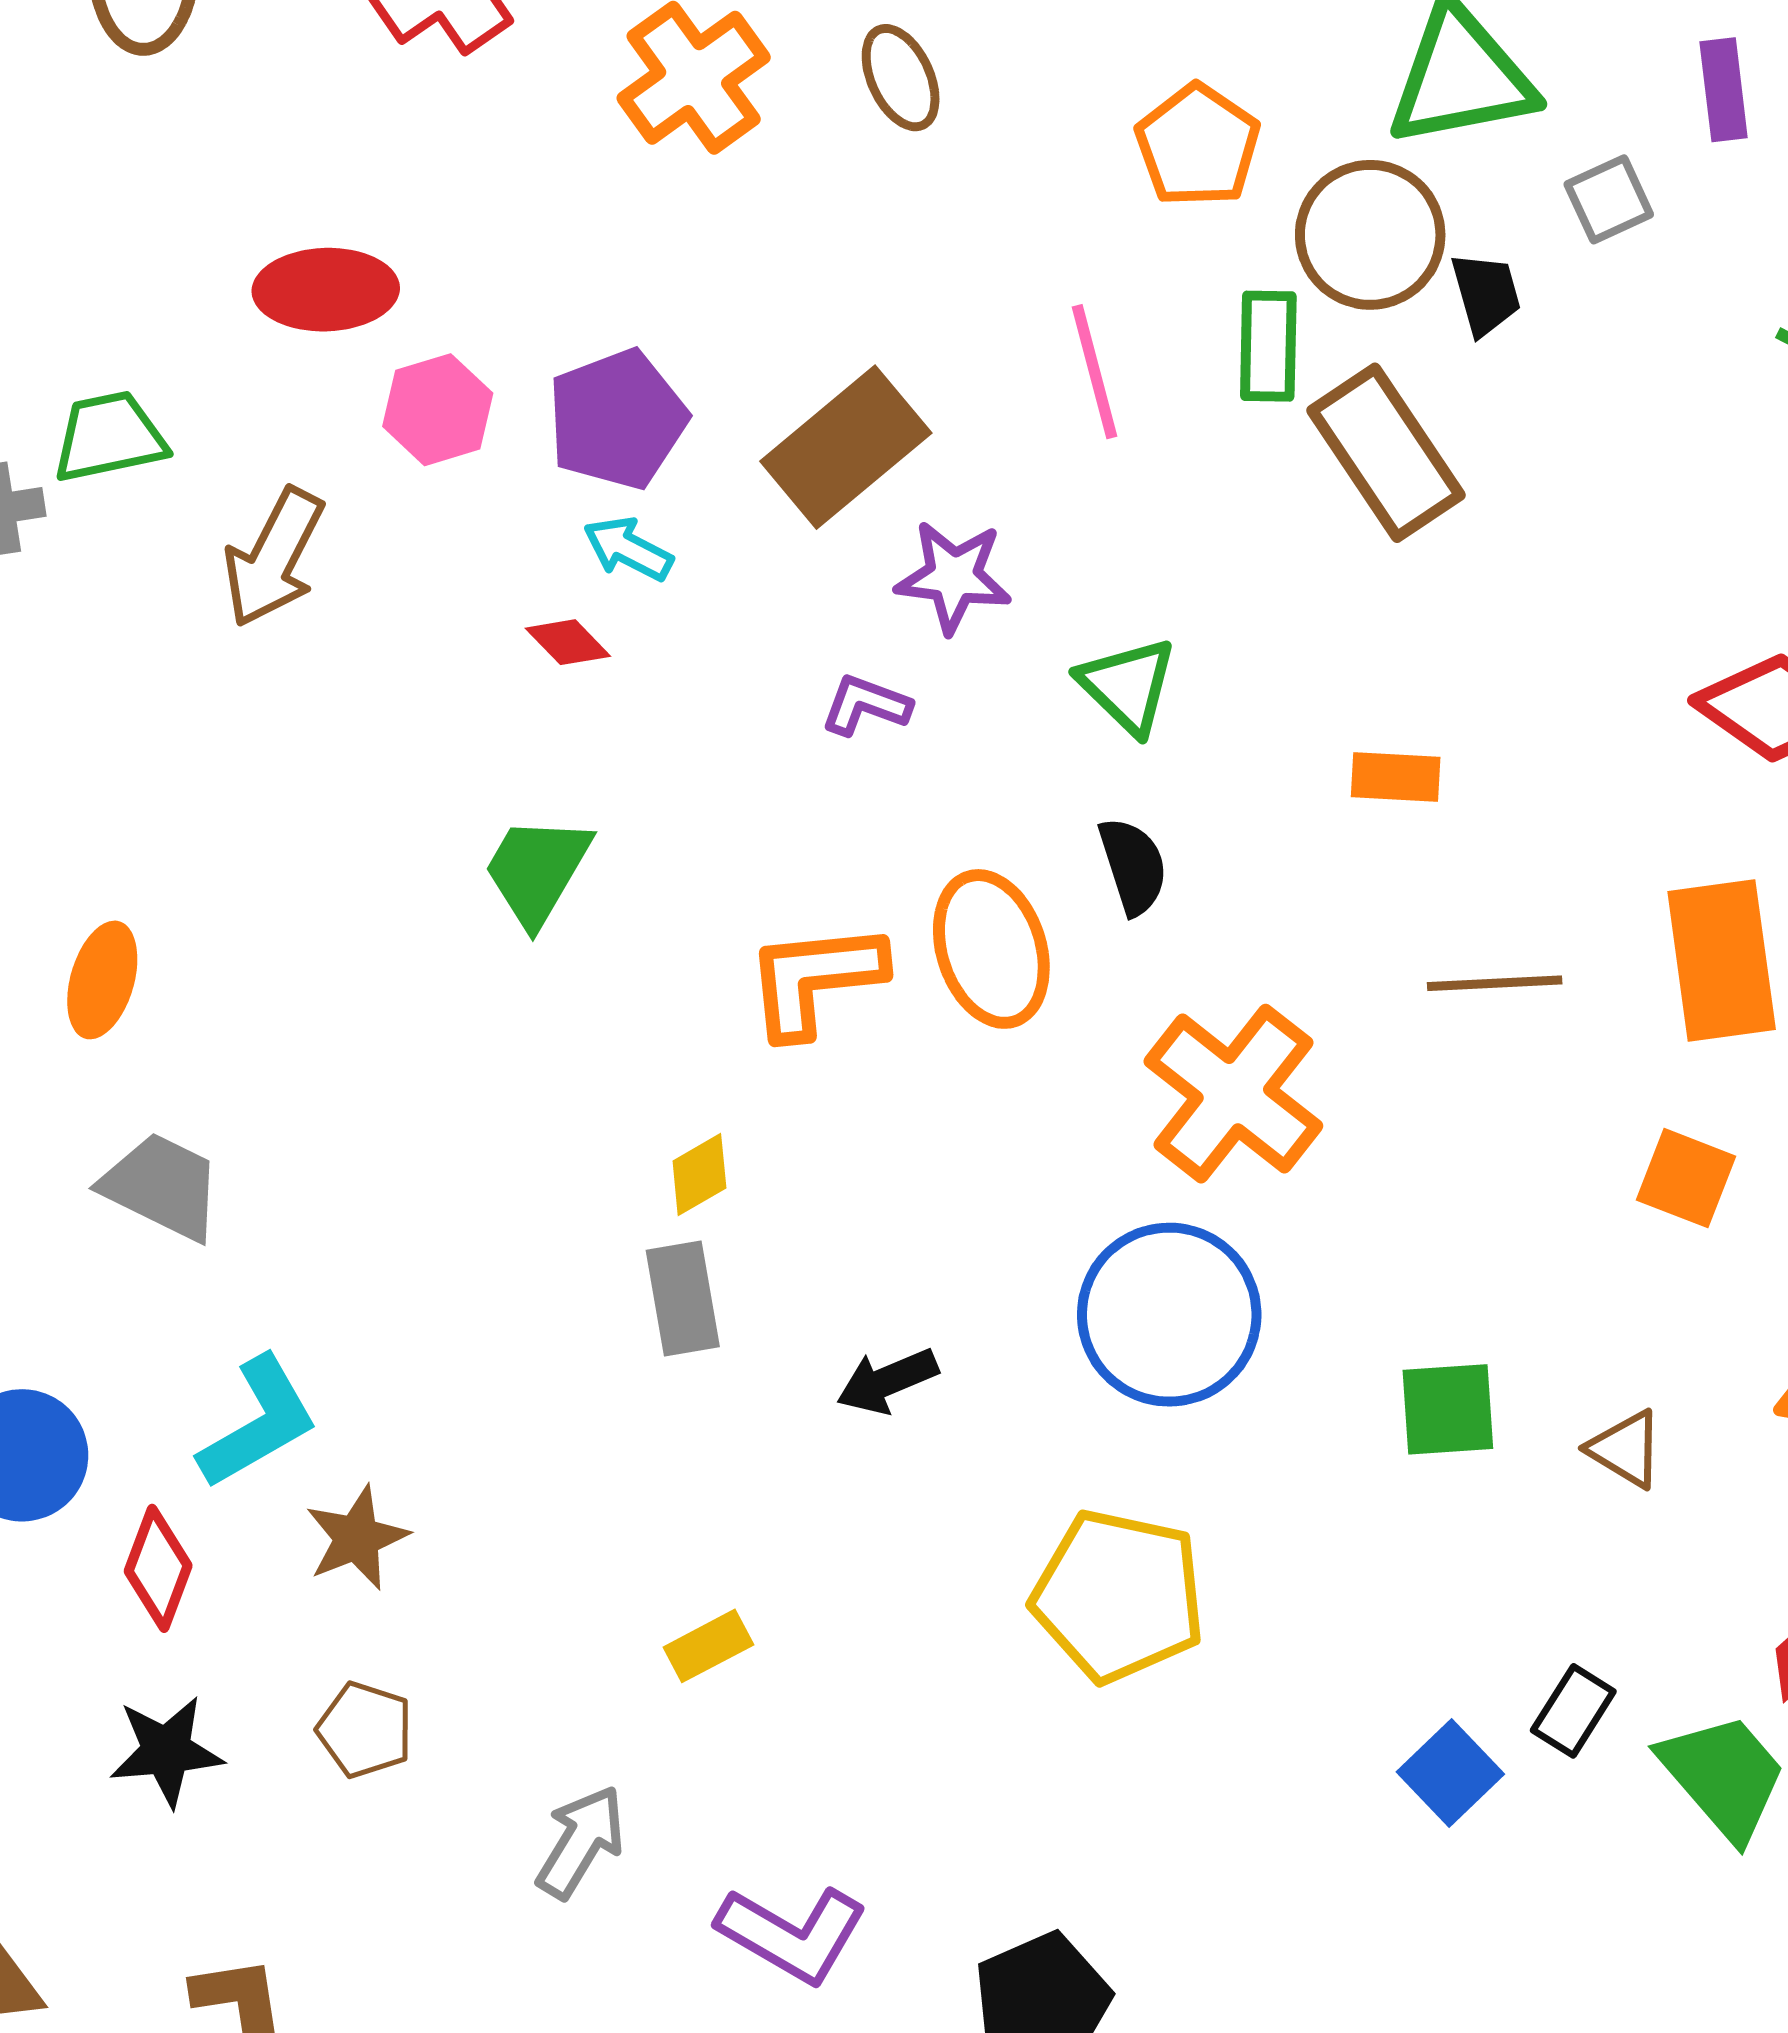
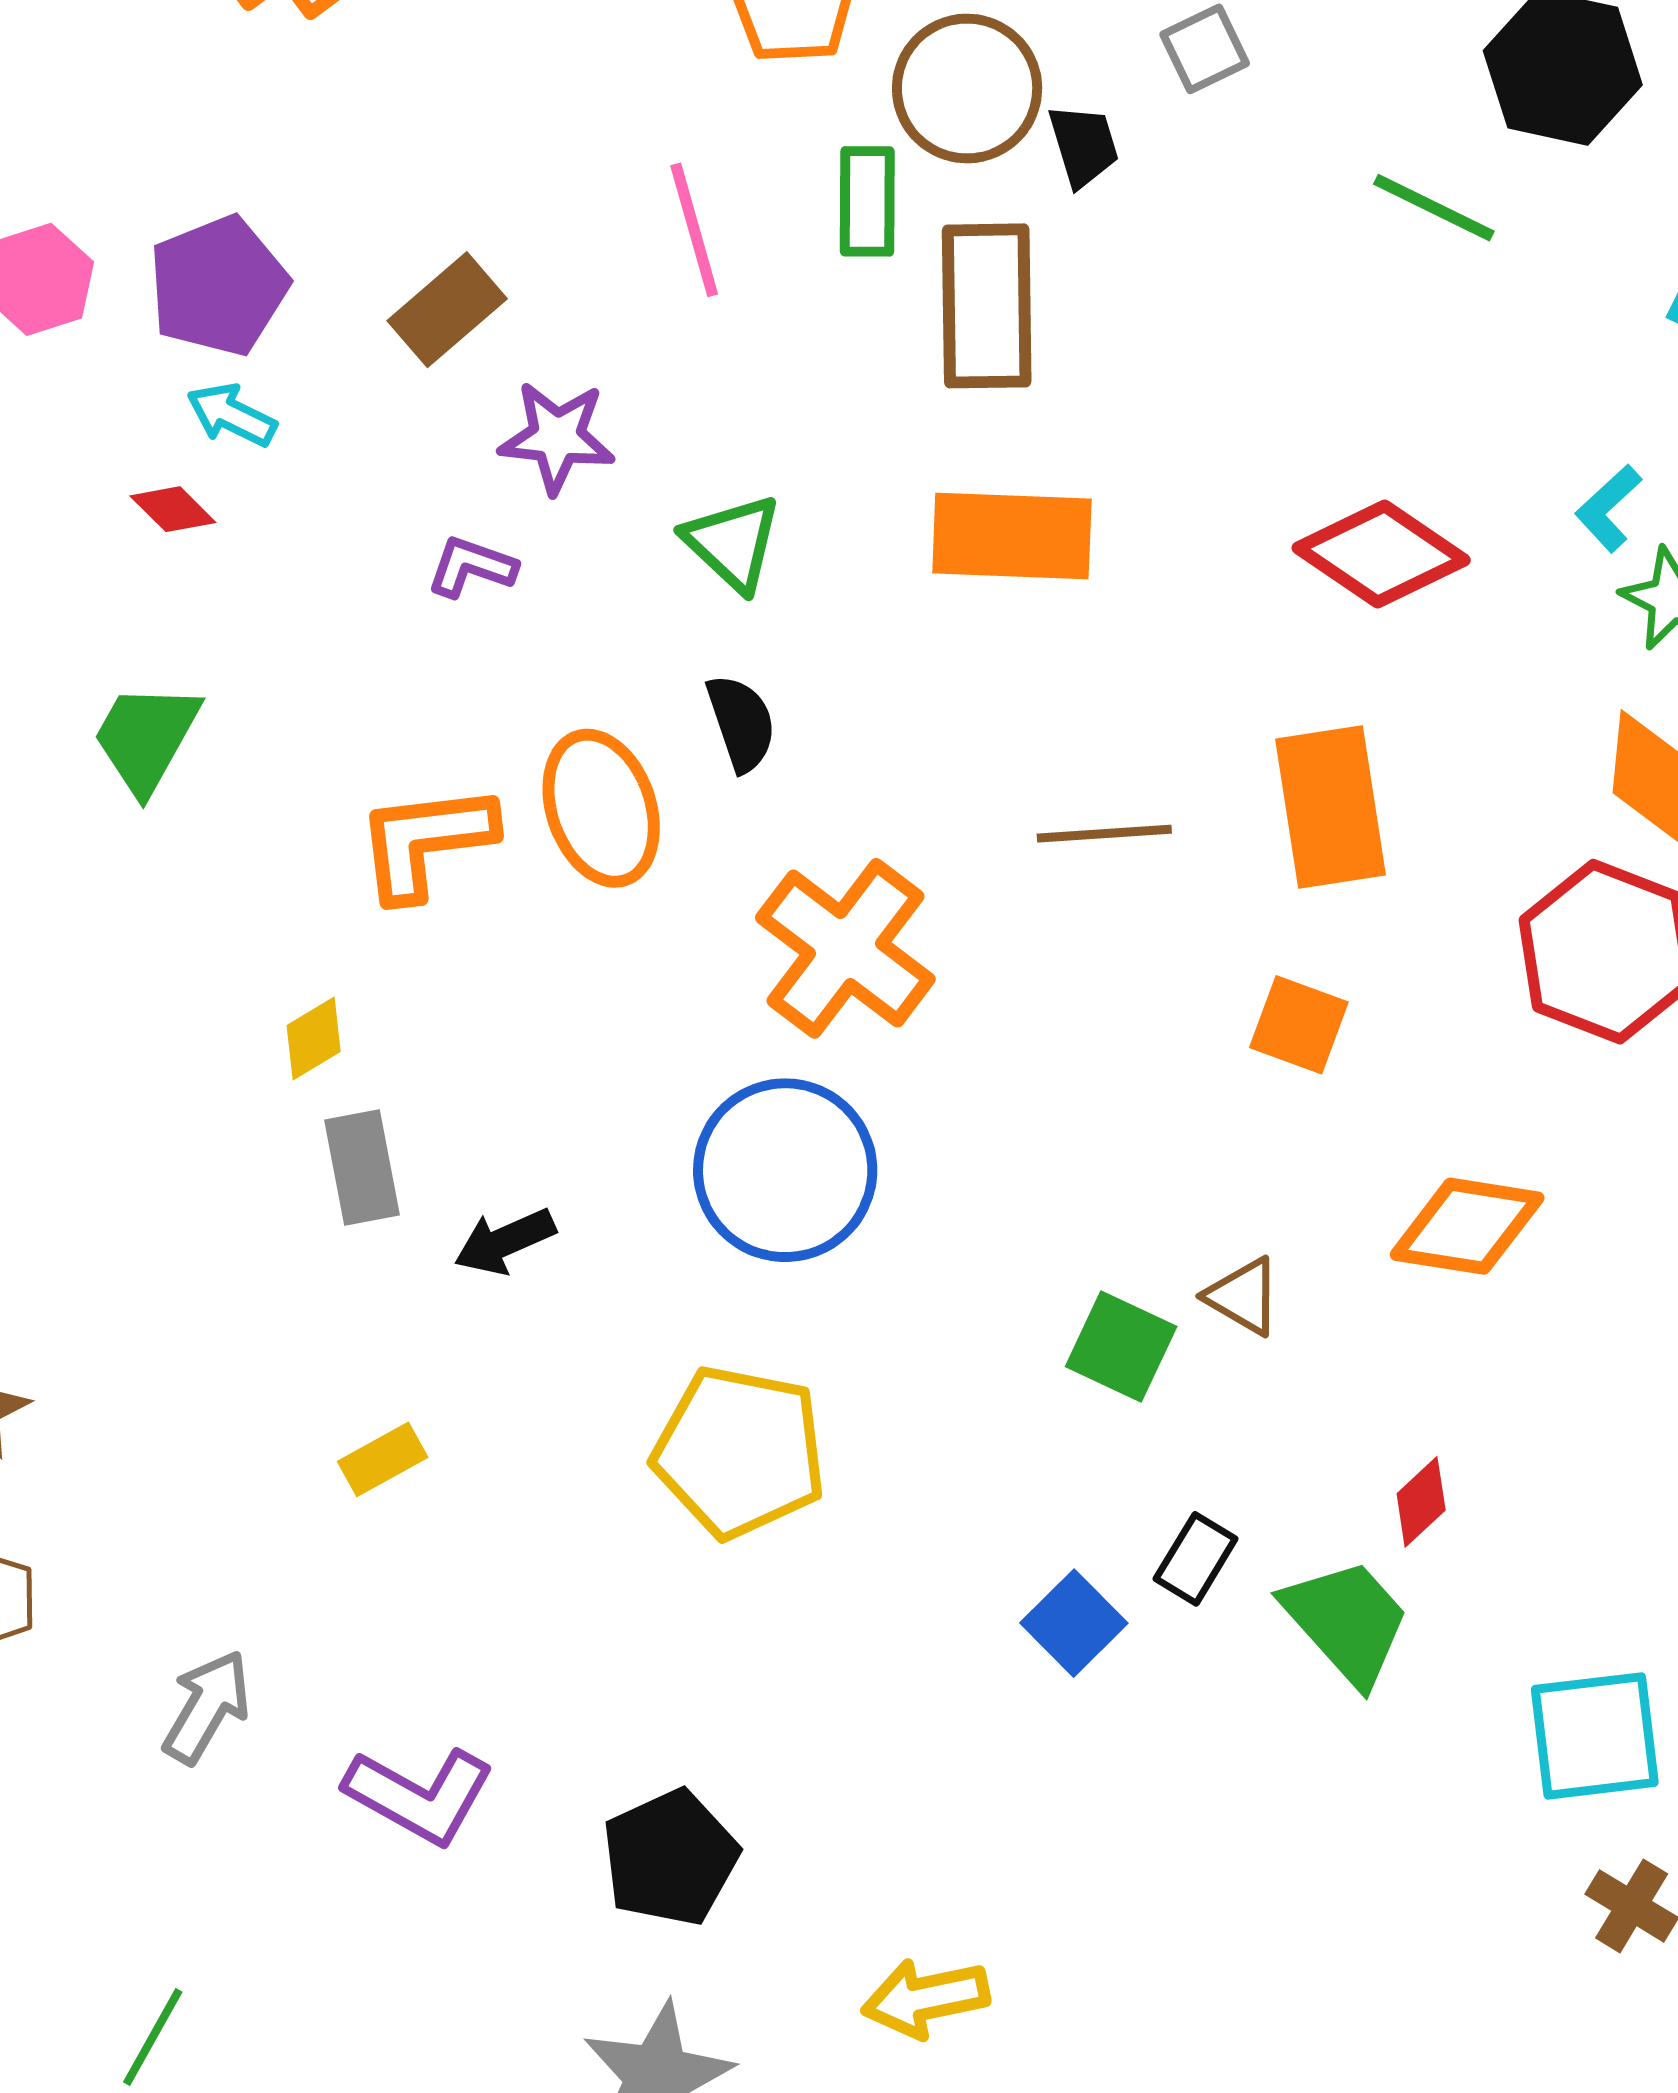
brown rectangle: (846, 447) -> (447, 310), size x0.7
brown rectangle: (1386, 453) -> (987, 306), turned 34
orange rectangle: (1396, 777) -> (1012, 536), moved, size x1.8
gray rectangle: (683, 1299) -> (362, 1167), moved
green square: (1448, 1409) -> (1121, 1346), moved, turned 30
yellow rectangle: (708, 1646) -> (383, 1459), moved

